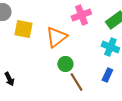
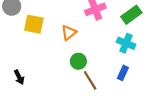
orange triangle: (56, 37) -> (69, 33), size x0.7

